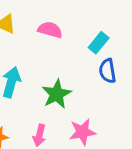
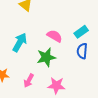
pink semicircle: (50, 30) -> (55, 36), moved

